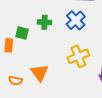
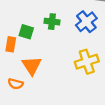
orange triangle: (39, 73) -> (32, 66), moved

